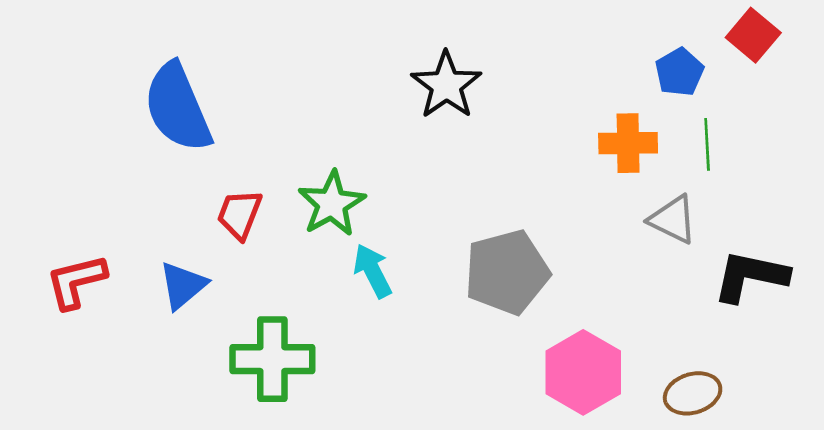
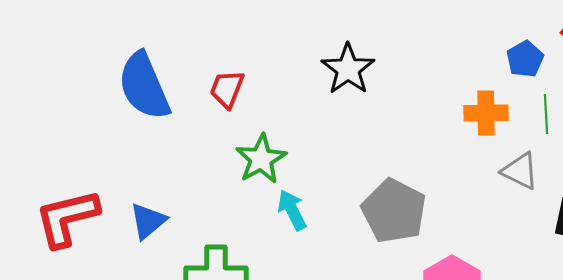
red trapezoid: (239, 214) -> (227, 89), moved
gray pentagon: (507, 272) -> (394, 211), turned -30
red L-shape: (76, 281) -> (67, 218), size x1.4

